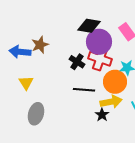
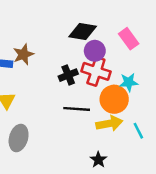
purple circle: (99, 42) -> (95, 51), size x0.7
black cross: (77, 62) -> (68, 75), turned 35
black star: (102, 115) -> (98, 160), moved

